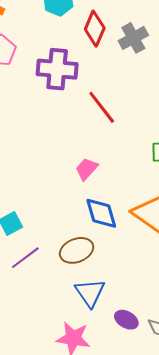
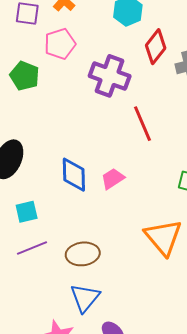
blue diamond: (101, 213) -> (74, 175), moved

